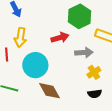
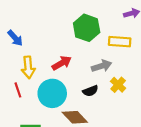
red arrow: (60, 38) -> (62, 63), moved
black semicircle: (95, 94) -> (90, 91), moved

